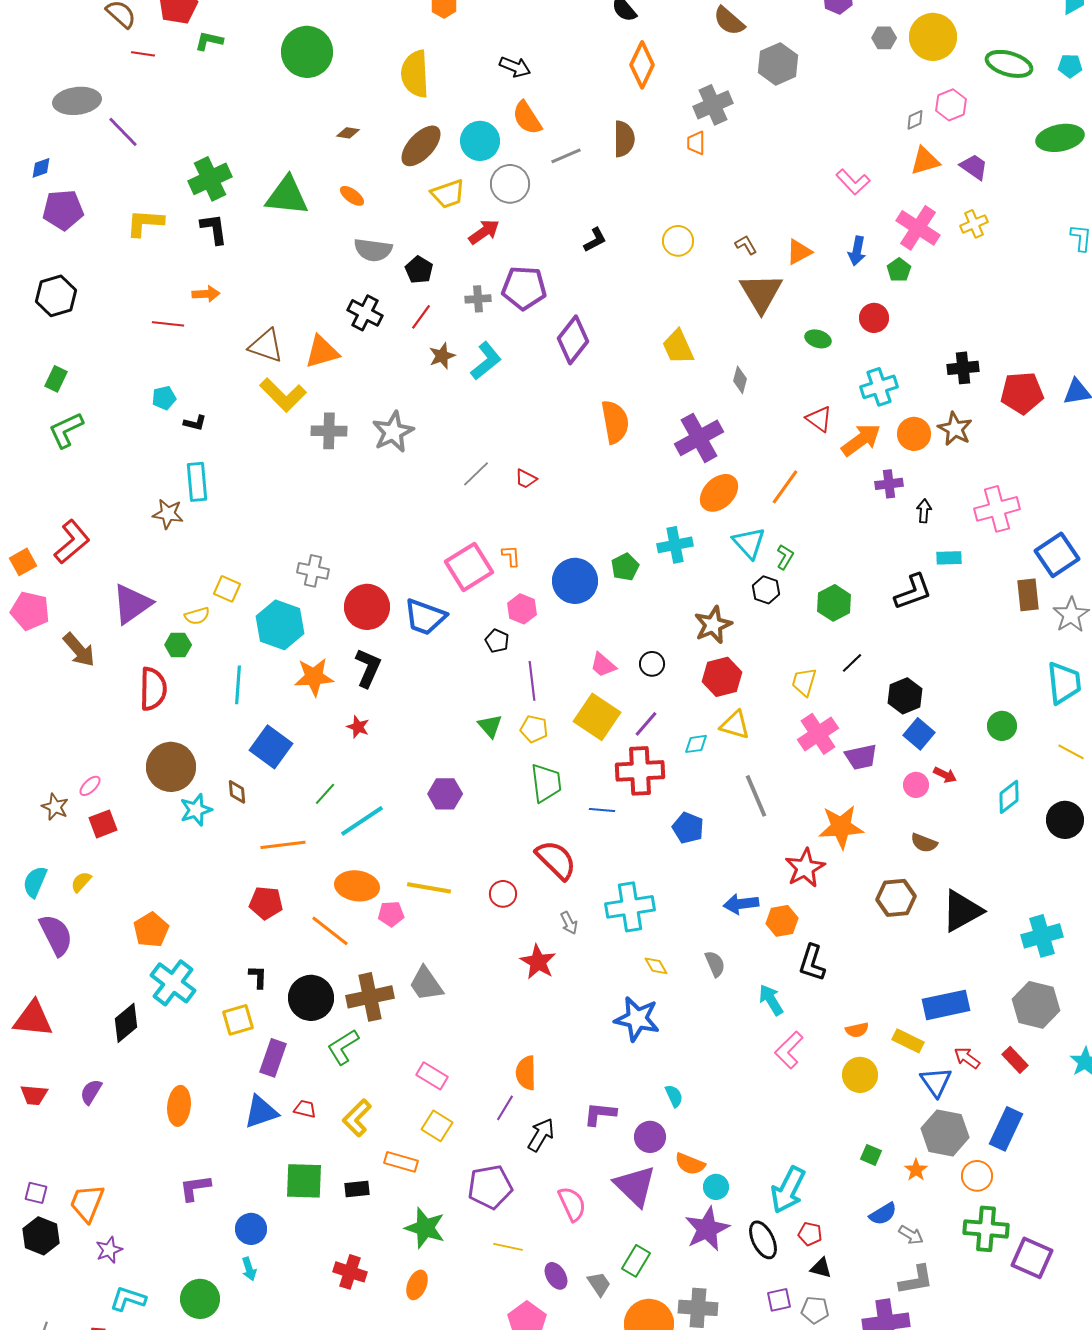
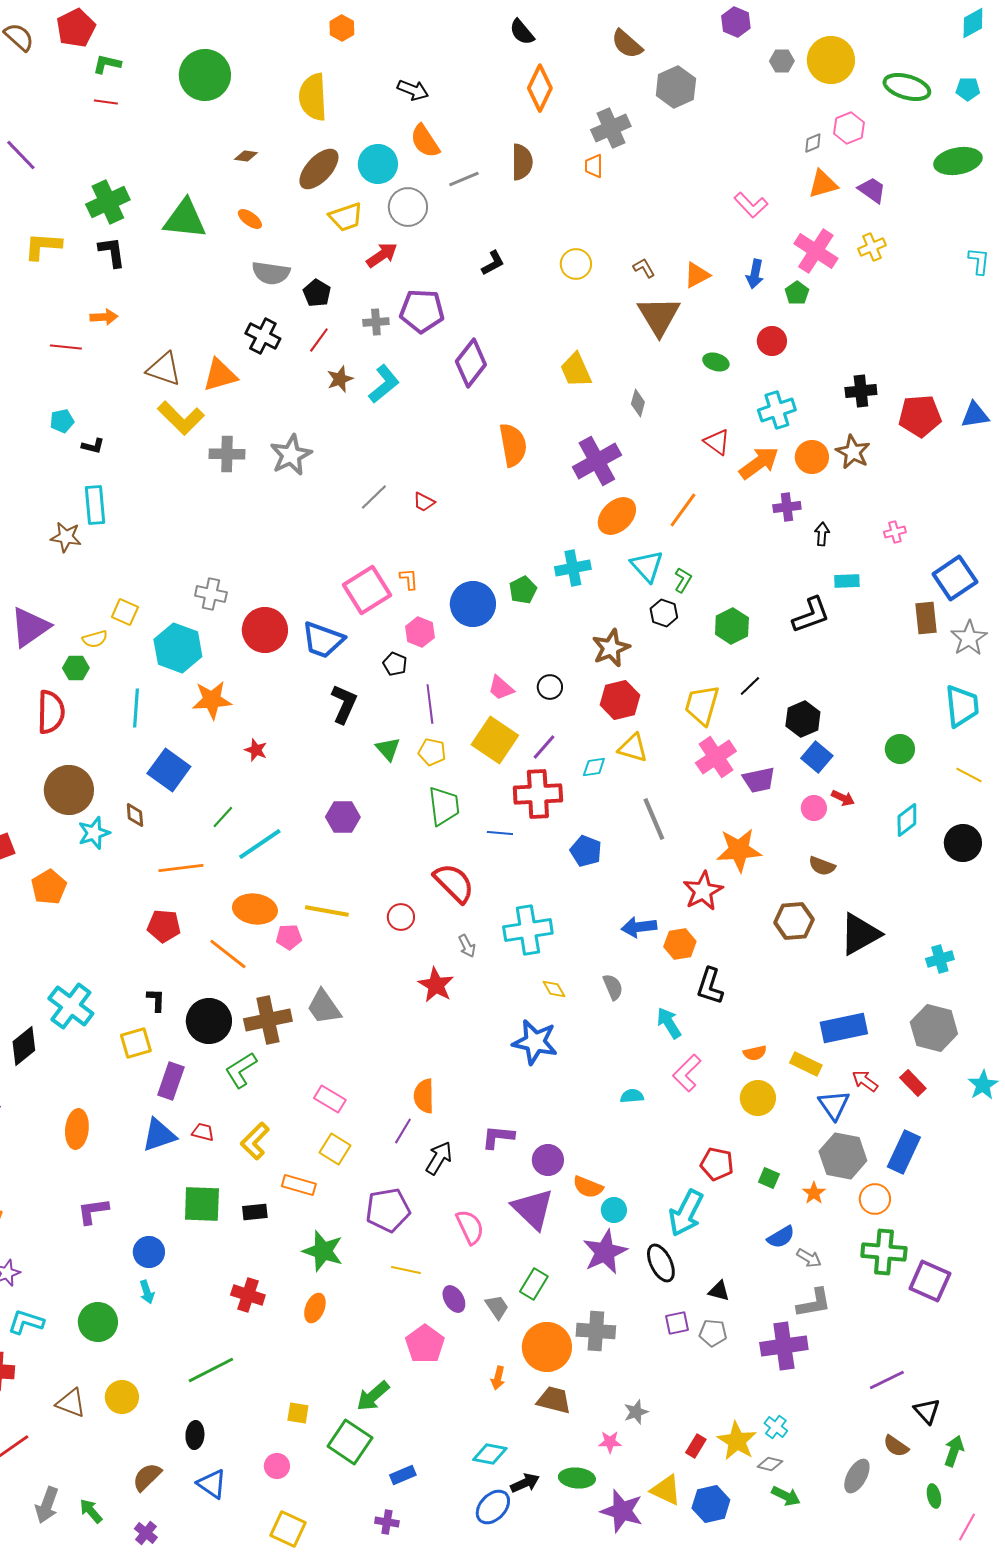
red line: (143, 54) -> (106, 102), moved
pink cross: (997, 509) -> (895, 532), size x0.5
black L-shape: (368, 668) -> (344, 704), moved
yellow trapezoid: (804, 682) -> (702, 705), size x1.4
orange pentagon: (151, 930) -> (49, 887), moved
cyan cross: (1042, 936) -> (940, 959), size x0.7
cyan semicircle: (674, 1096) -> (632, 1096), moved, turned -70
red pentagon: (810, 1234) -> (717, 1164), moved, size x1.4

